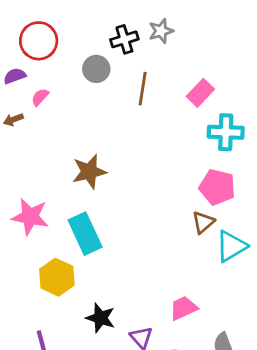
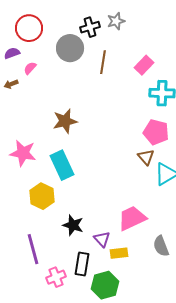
gray circle: (96, 69) -> (70, 48), size x1.4
brown triangle: (203, 222) -> (146, 157), turned -30
pink trapezoid: (183, 308) -> (132, 218), size x1.4

